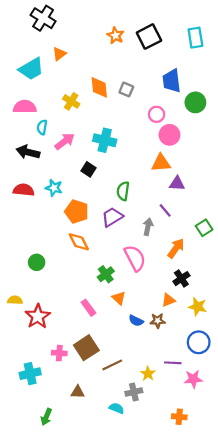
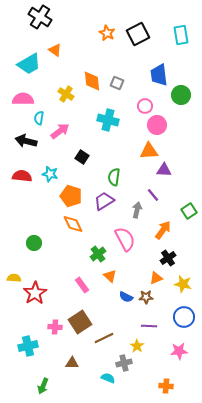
orange triangle: (59, 54) -> (55, 50), turned -48
cyan cross: (105, 140) -> (108, 120), moved
purple line: (173, 363) -> (149, 326), moved

